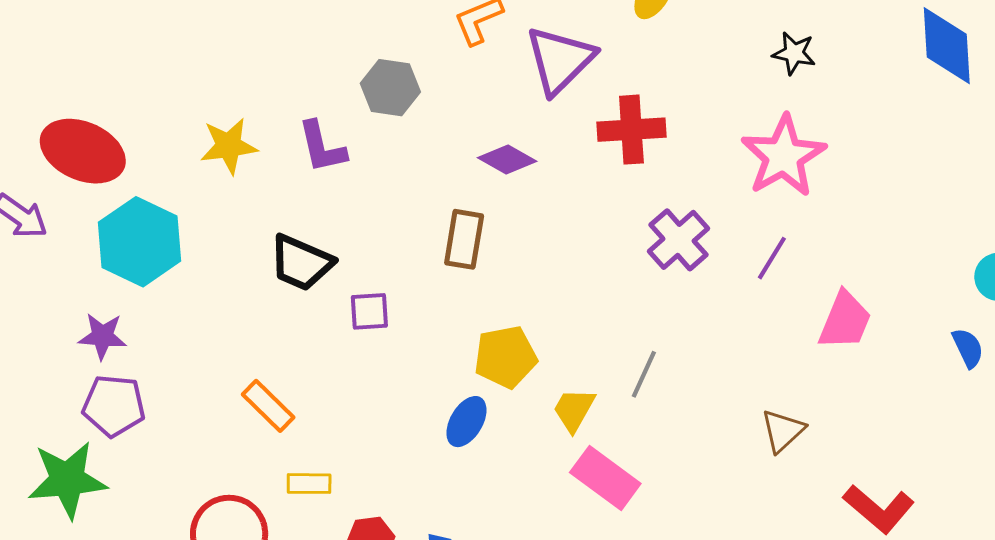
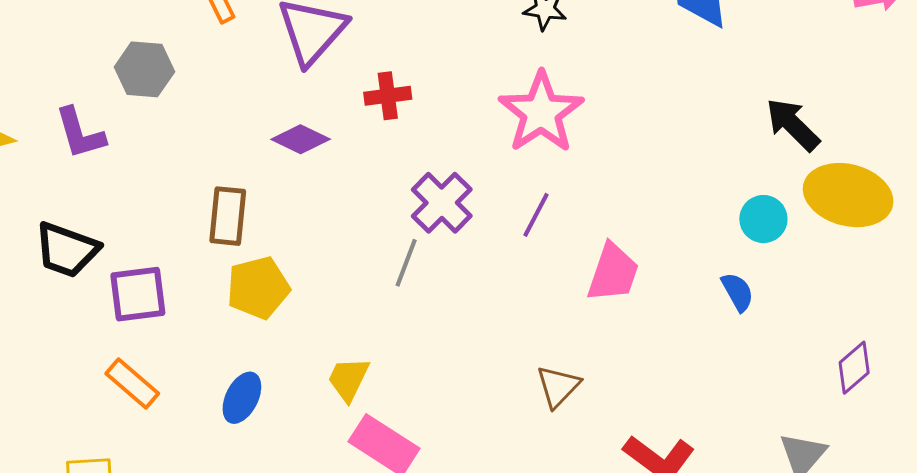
red cross: (631, 130) -> (388, 96), size x0.7
purple diamond: (507, 159) -> (301, 139), moved
purple square: (369, 311) -> (138, 294), size x1.4
yellow pentagon: (506, 357) -> (258, 288), moved
gray line: (644, 374) -> (406, 263), moved
orange rectangle: (268, 406) -> (132, 384), moved

